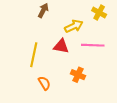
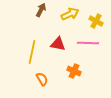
yellow cross: (99, 12) -> (96, 21), moved
yellow arrow: (74, 26) -> (70, 14), moved

